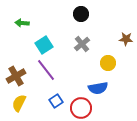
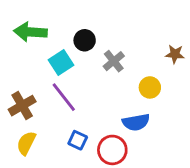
black circle: (81, 14) -> (85, 40), moved
green arrow: (22, 23) -> (30, 32), size x1.6
blue square: (56, 101) -> (78, 140), turned -32

